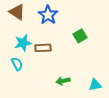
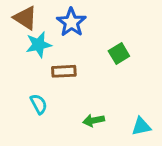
cyan star: (23, 43) -> (39, 45), moved
cyan semicircle: (17, 64) -> (39, 104), moved

